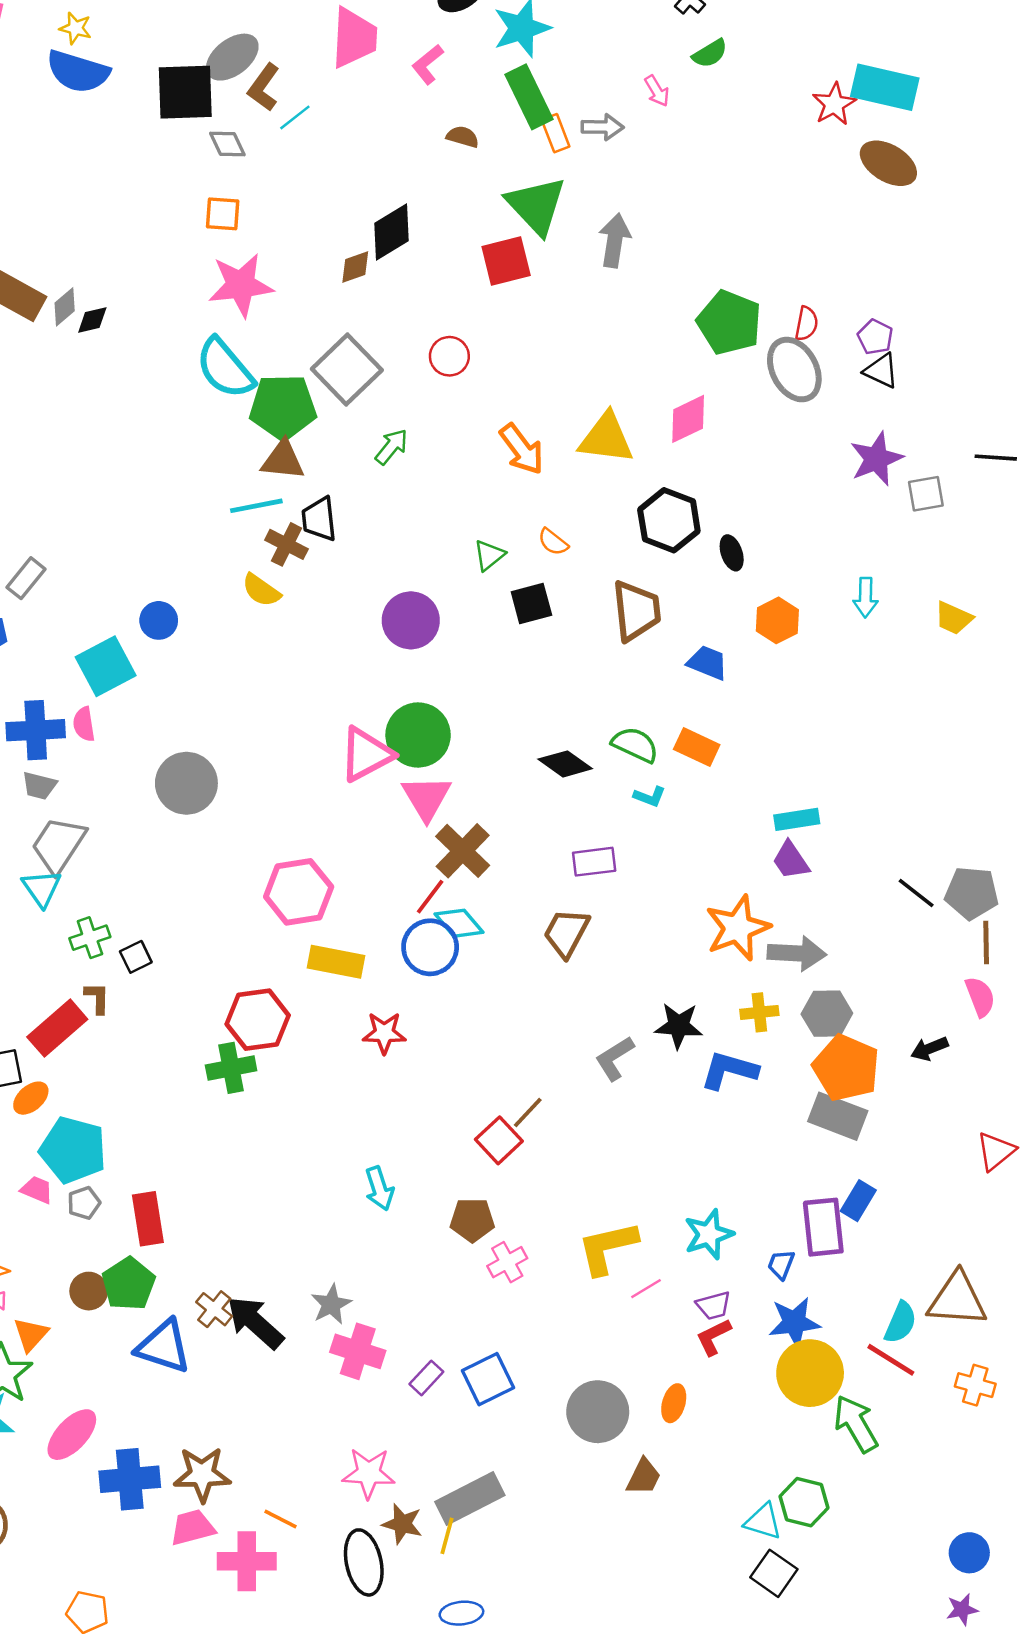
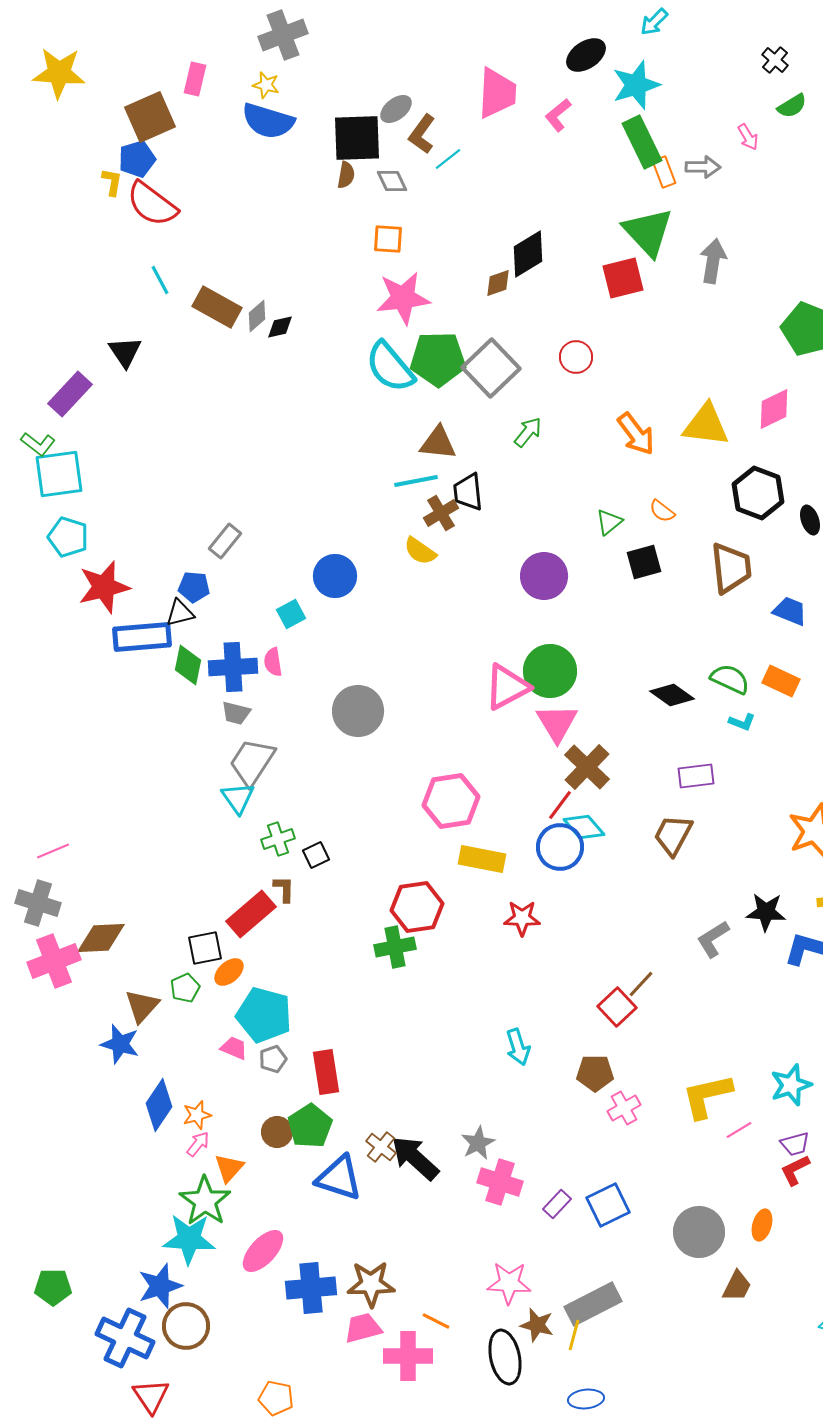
gray ellipse: (232, 57) -> (396, 109), size x0.7
brown semicircle: (463, 137) -> (346, 175), moved, turned 84
green pentagon: (283, 407) -> (438, 359), moved
brown cross: (287, 544) -> (441, 513), turned 32
blue circle: (159, 620) -> (335, 576), size x1.4
cyan square: (106, 666) -> (291, 614), size x0.6

